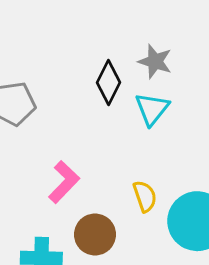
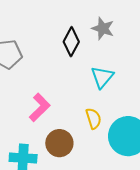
cyan triangle: (152, 109) -> (102, 77), moved

